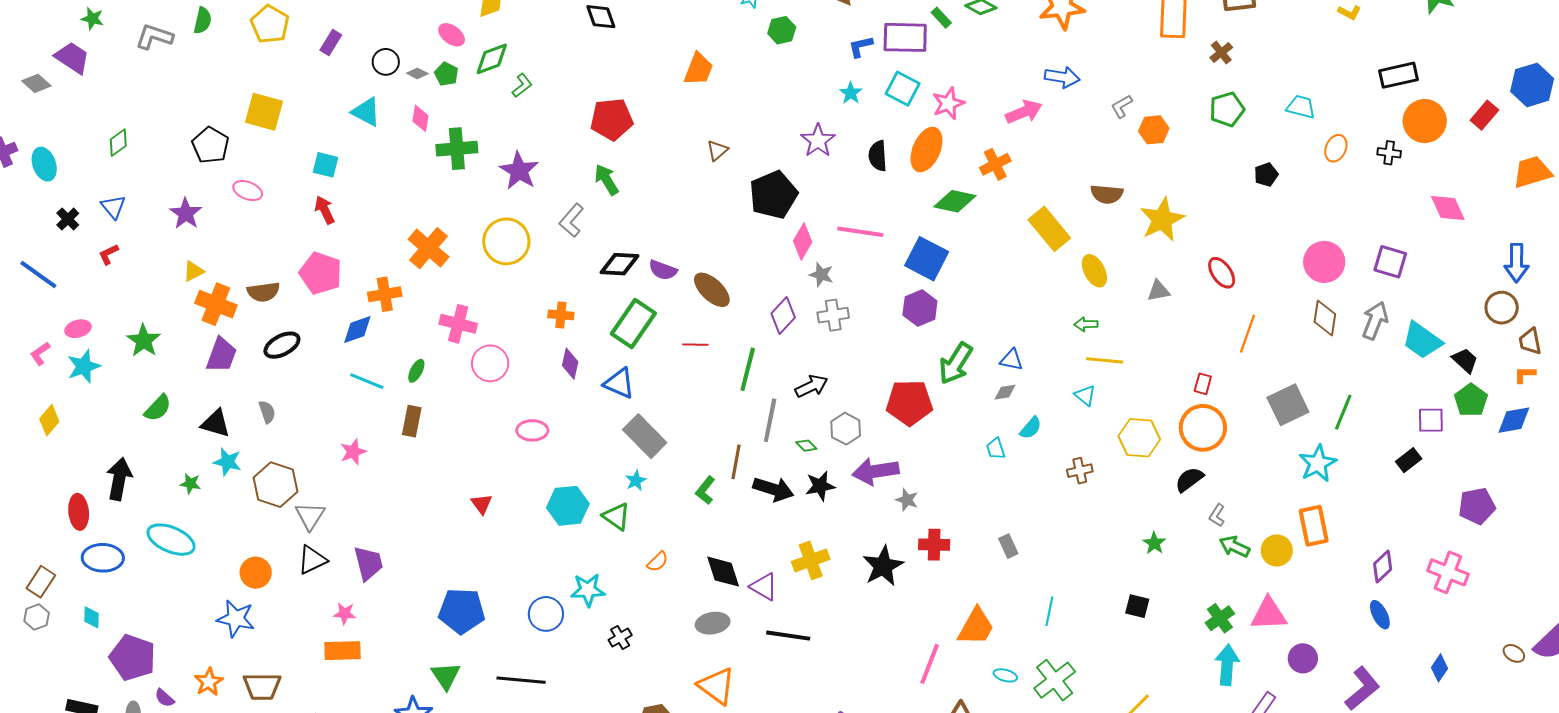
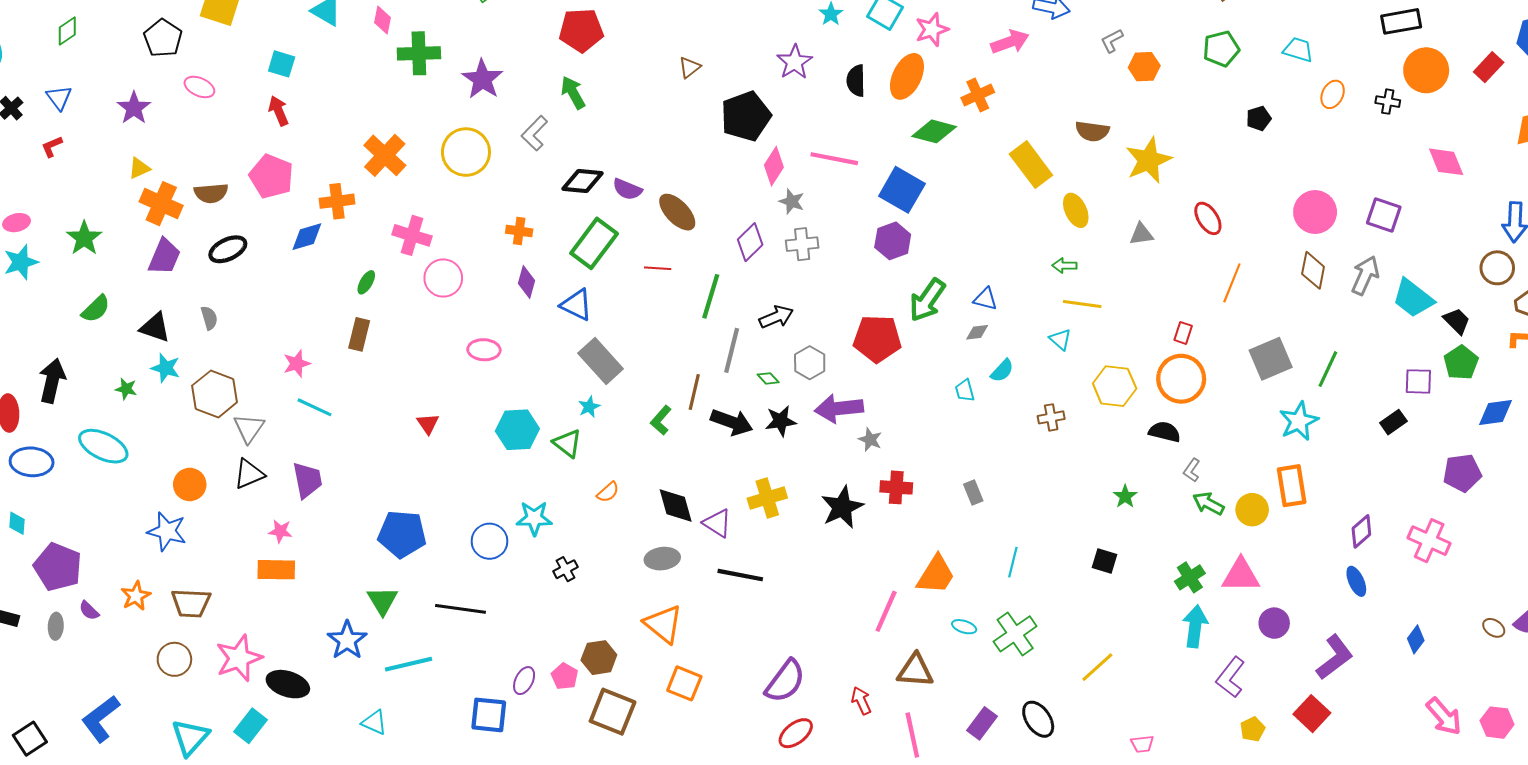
cyan line: (367, 381) -> (314, 407), moved
blue diamond: (1514, 420) -> (1495, 412), moved
black semicircle: (1189, 480) -> (1165, 432), turned 48

